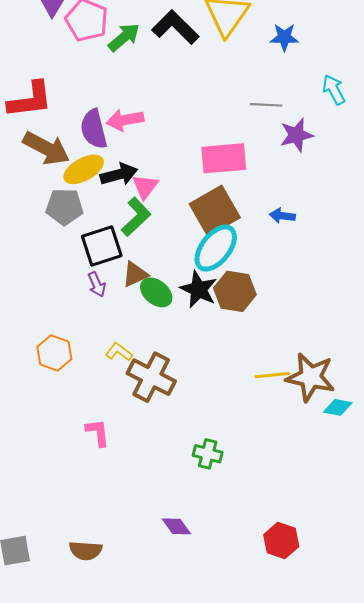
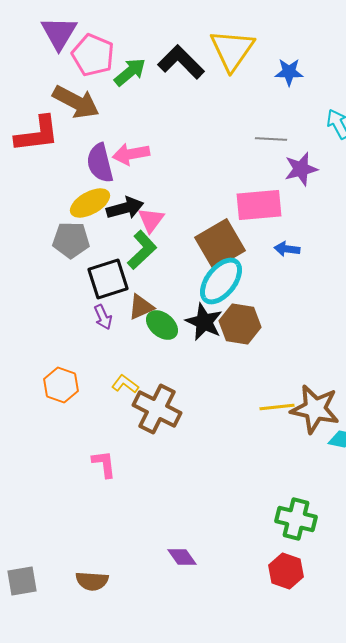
brown arrow: (46, 148) -> (76, 102), moved
pink rectangle: (224, 158) -> (259, 205), moved
green cross: (208, 454) -> (296, 519), moved, size x1.4

